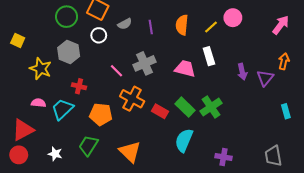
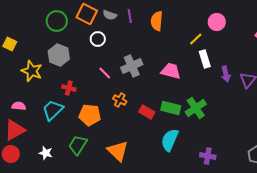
gray semicircle: (125, 24) -> (110, 15), moved, turned 48
orange semicircle: (182, 25) -> (157, 21), moved
purple line: (151, 27) -> (130, 16), moved
yellow line: (211, 27) -> (196, 39), moved
white circle: (99, 35) -> (98, 39), moved
white rectangle: (209, 56) -> (205, 59), moved
orange cross: (132, 99) -> (120, 100), size x0.6
pink semicircle: (38, 103) -> (19, 106), moved
green rectangle: (185, 107) -> (171, 108), turned -30

